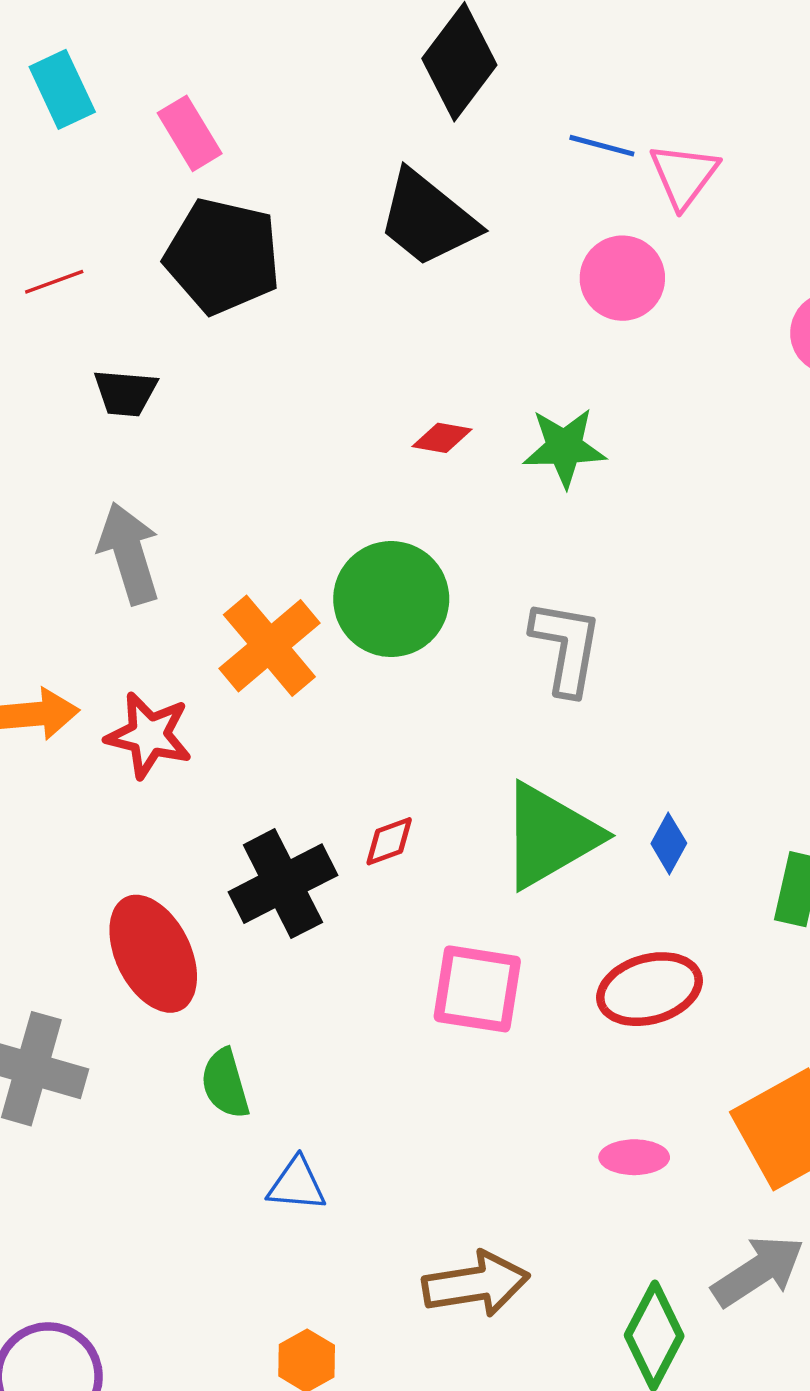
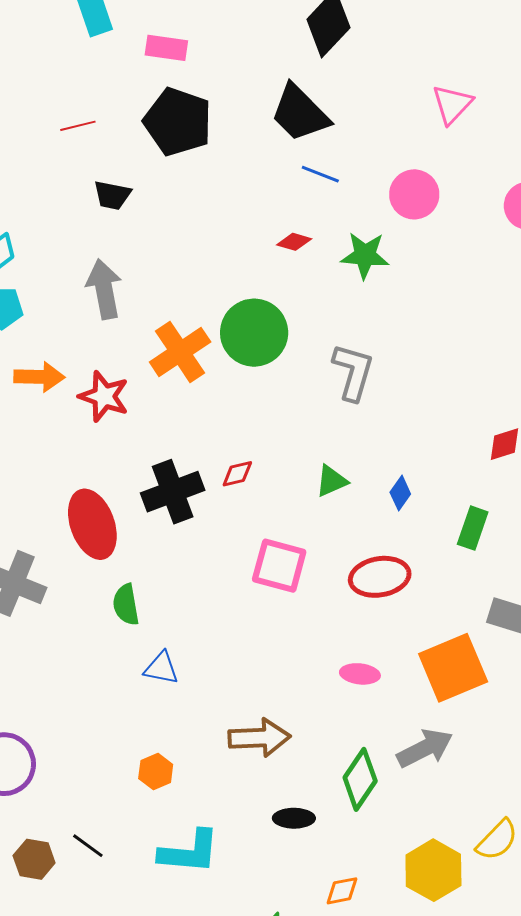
pink rectangle: (190, 133) -> (166, 48), turned -57
blue line: (602, 146) -> (320, 174), moved
pink circle: (622, 278) -> (414, 194), moved
green triangle: (550, 836) -> (331, 481), size x0.5

